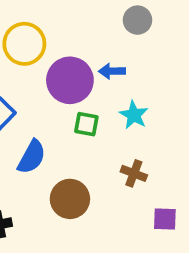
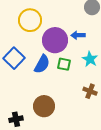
blue semicircle: (32, 157) -> (42, 64), moved
brown circle: (70, 199) -> (44, 106), moved

